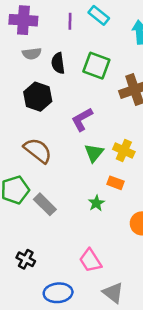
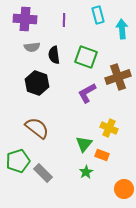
cyan rectangle: (99, 15) -> (98, 15), moved, turned 36
purple L-shape: (82, 119) -> (87, 93), moved
green triangle: (94, 153) -> (84, 144), moved

